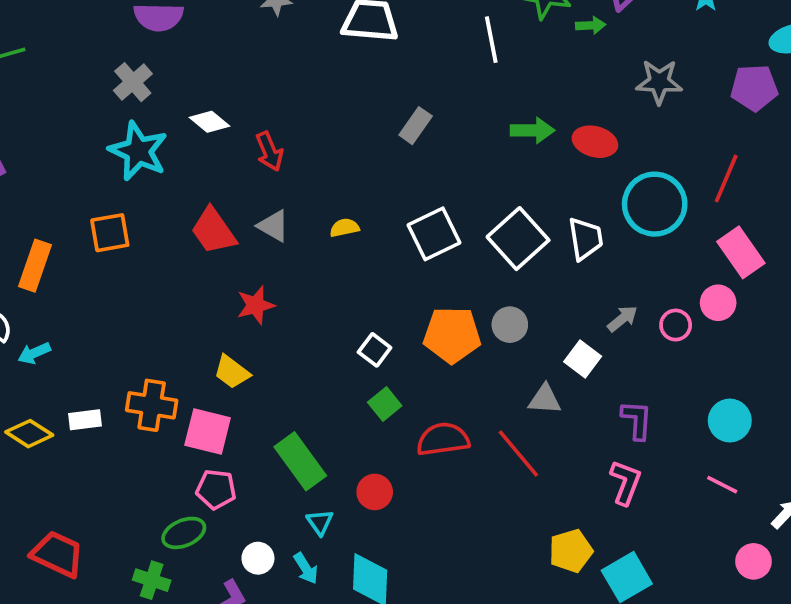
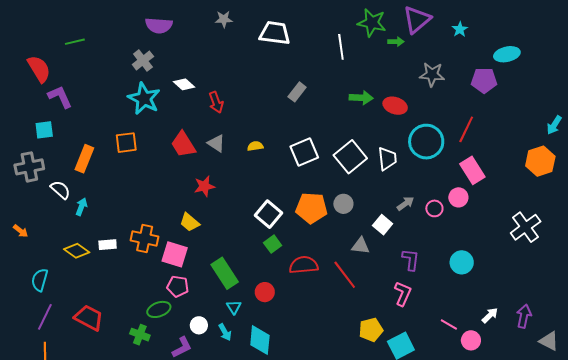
white square: (375, 350) -> (268, 214), size x1.5
cyan arrow: (34, 353) -> (81, 207), turned 132
pink line: (722, 485) -> (449, 324), moved

